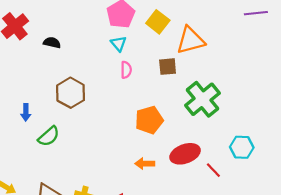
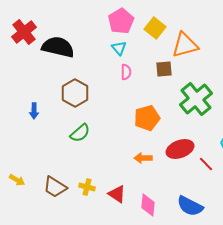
black semicircle: (52, 43) -> (58, 47), size x2.0
green semicircle: (49, 136) -> (80, 133), moved

